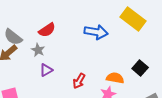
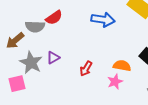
gray semicircle: (13, 37) -> (35, 27), moved, turned -36
gray star: (38, 50) -> (31, 63), moved, size x1.6

